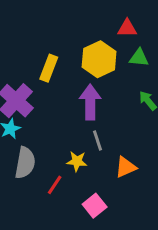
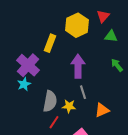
red triangle: (127, 28) -> (103, 16), turned -48
yellow hexagon: (99, 59) -> (77, 25), moved
gray semicircle: (25, 163) -> (50, 101), moved

